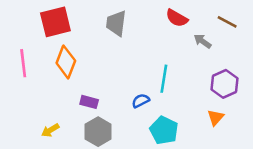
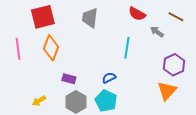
cyan line: (164, 79) -> (127, 48), moved
orange triangle: (215, 117) -> (167, 91), size x1.5
cyan pentagon: (164, 130) -> (106, 101), moved

